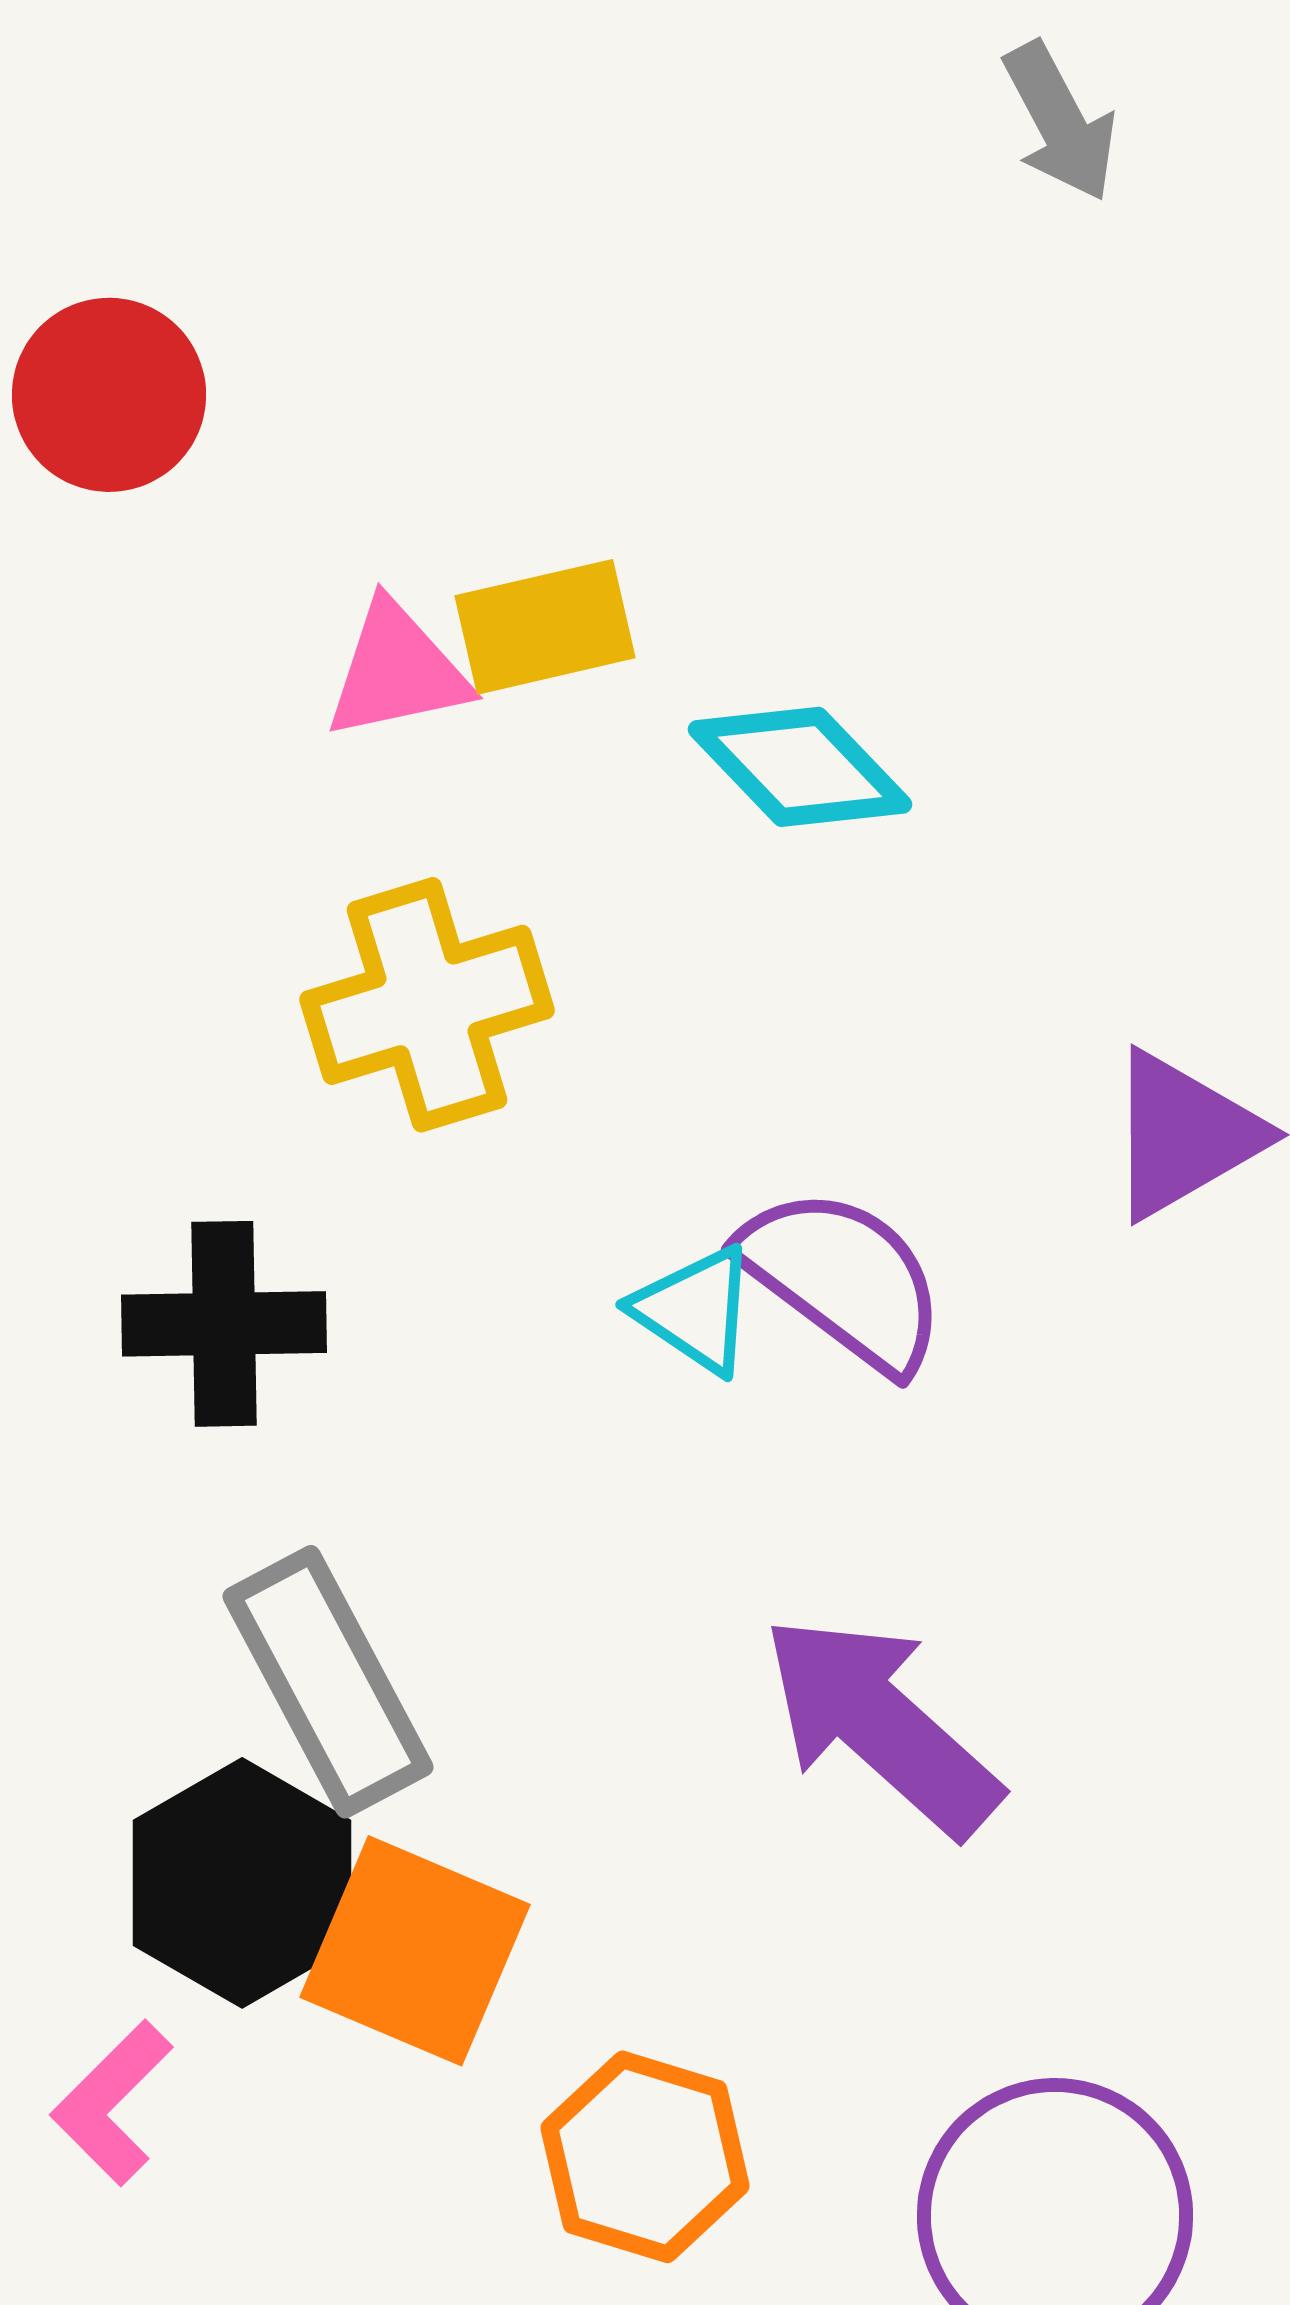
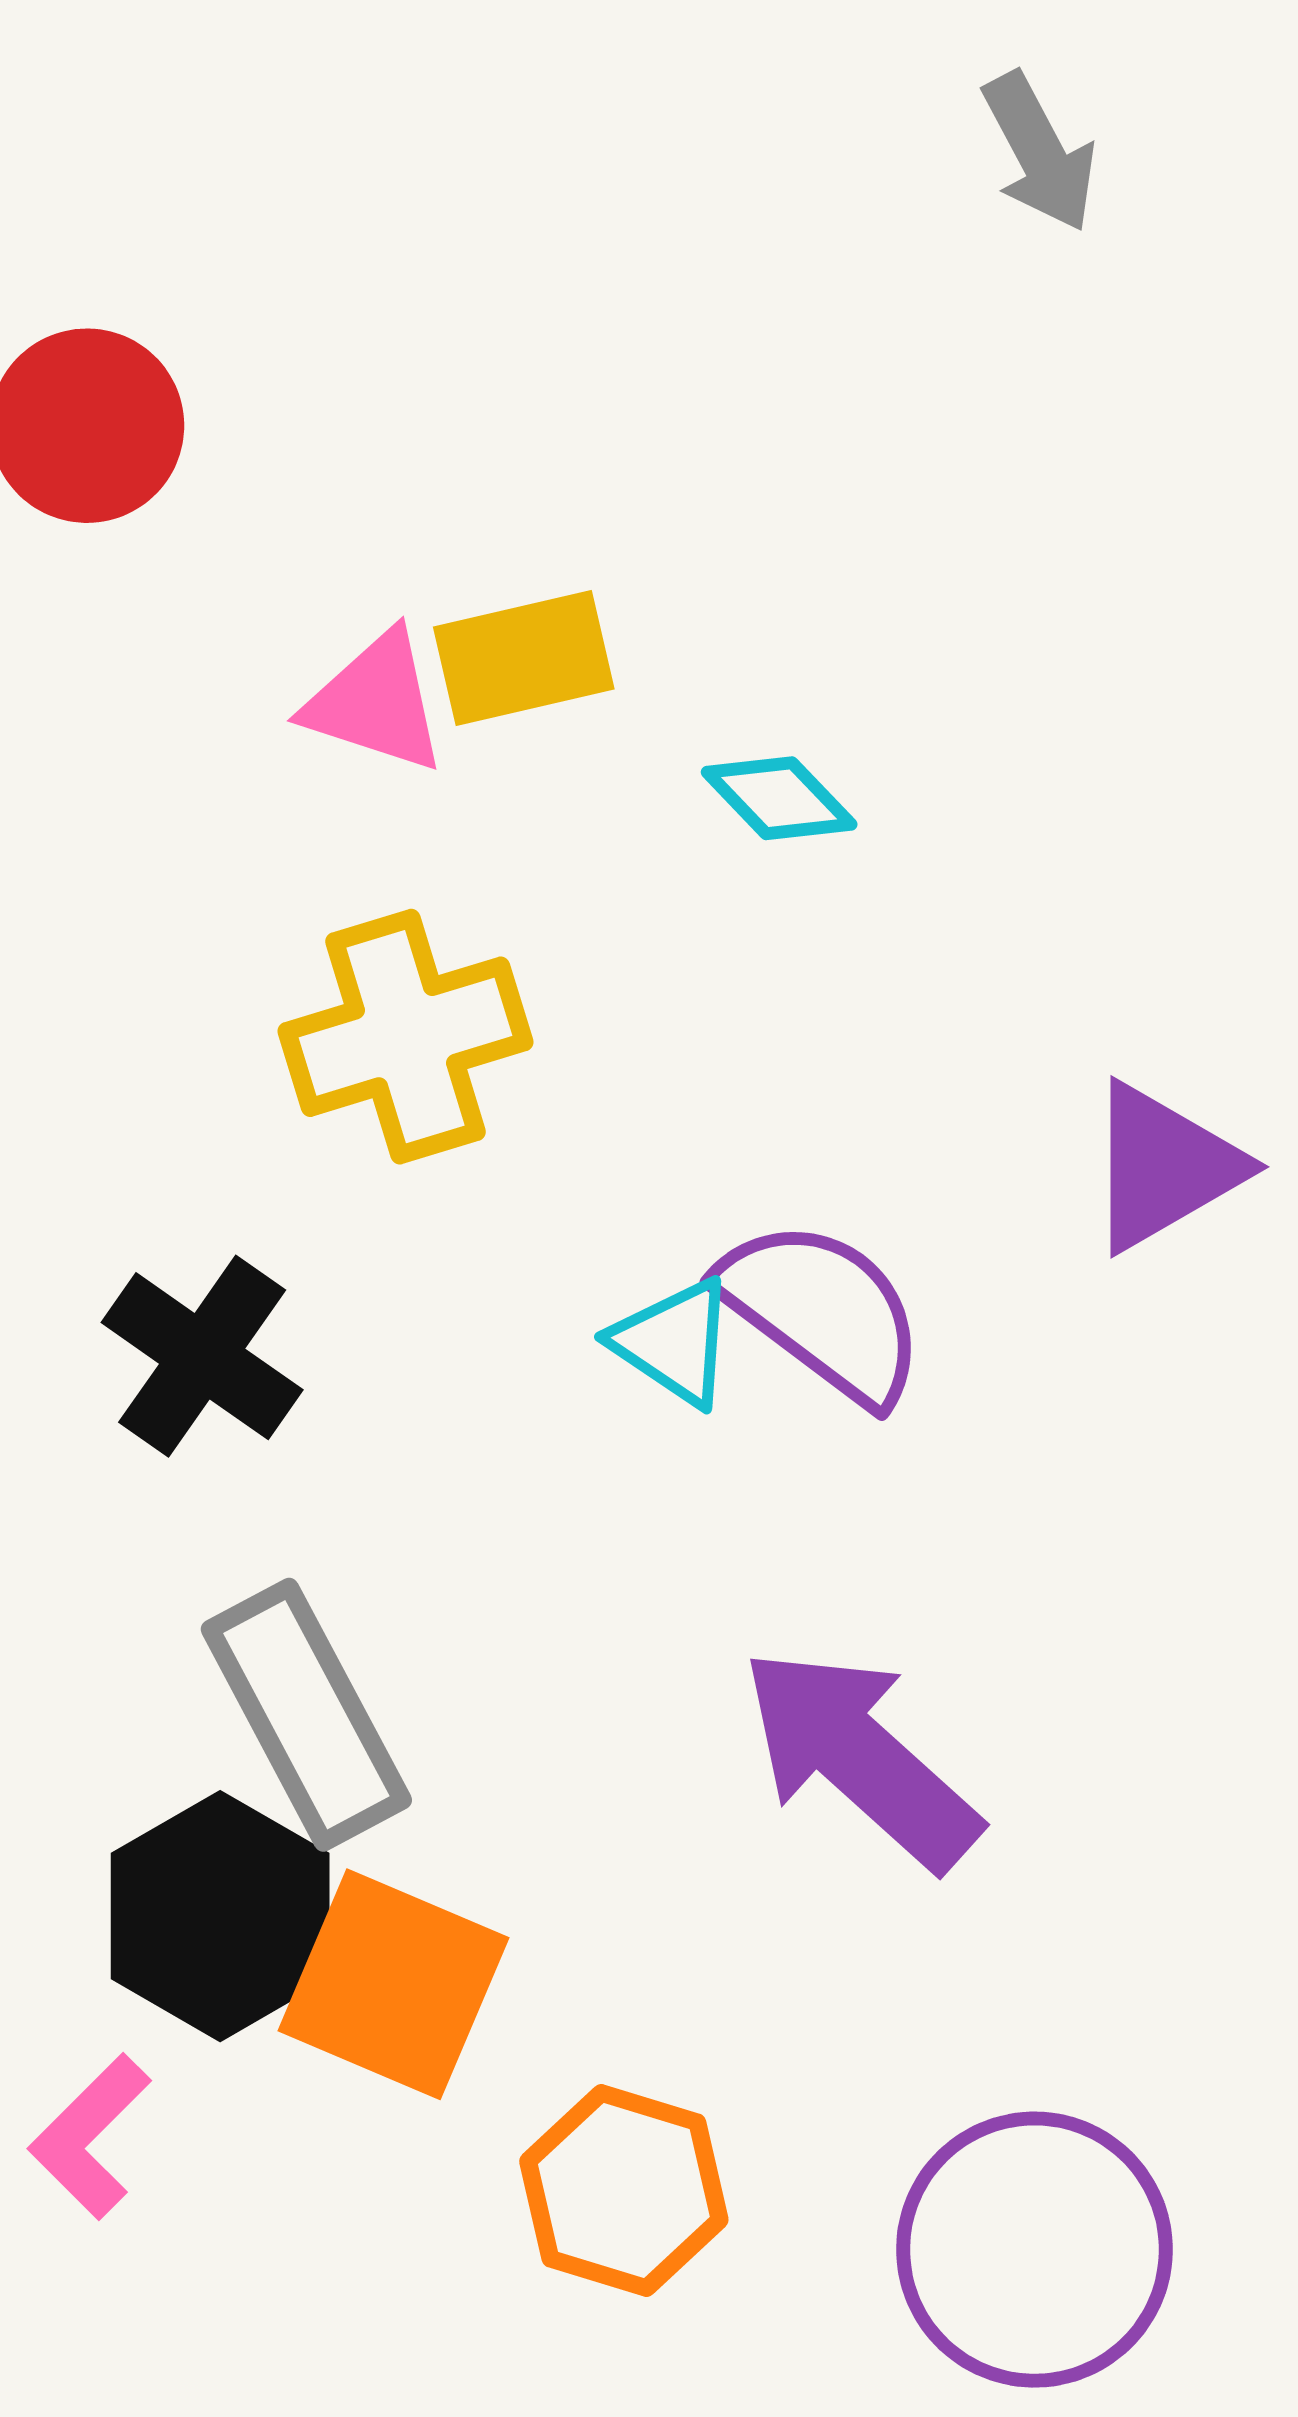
pink triangle: (397, 671) -> (375, 702), turned 30
cyan diamond: (800, 767) -> (779, 798), size x0.7
black cross: (224, 1324) -> (202, 1356), turned 36

